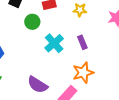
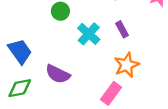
purple semicircle: (38, 85) -> (58, 74), moved

